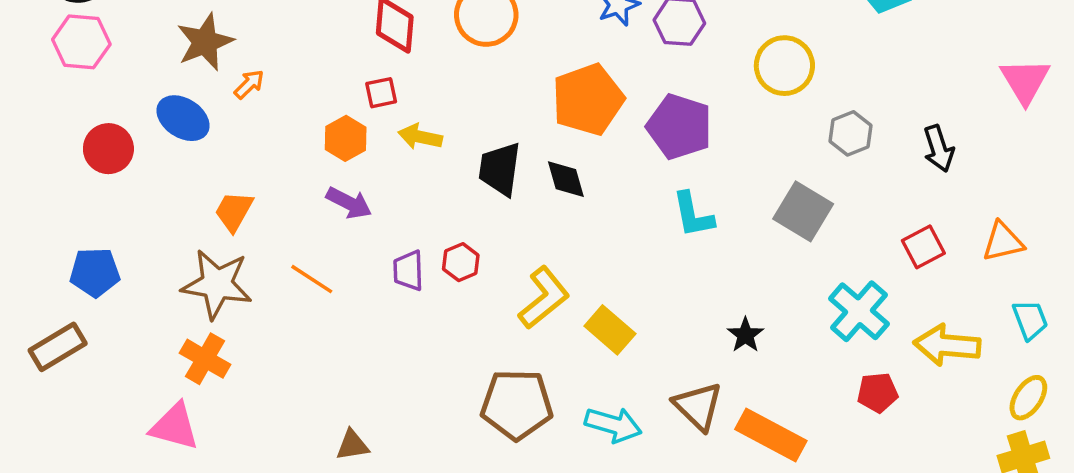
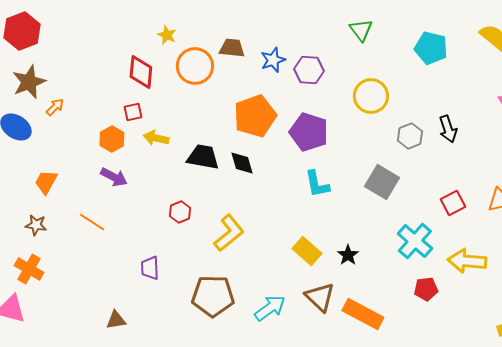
black arrow: (939, 149) -> (448, 129), moved
black trapezoid: (500, 169) -> (203, 157), turned 92
purple trapezoid: (408, 271) -> (150, 268), moved
brown star: (217, 284) -> (36, 225), size x0.5
yellow rectangle: (610, 330) -> (307, 251), moved
cyan arrow: (613, 425) -> (270, 308), turned -52

